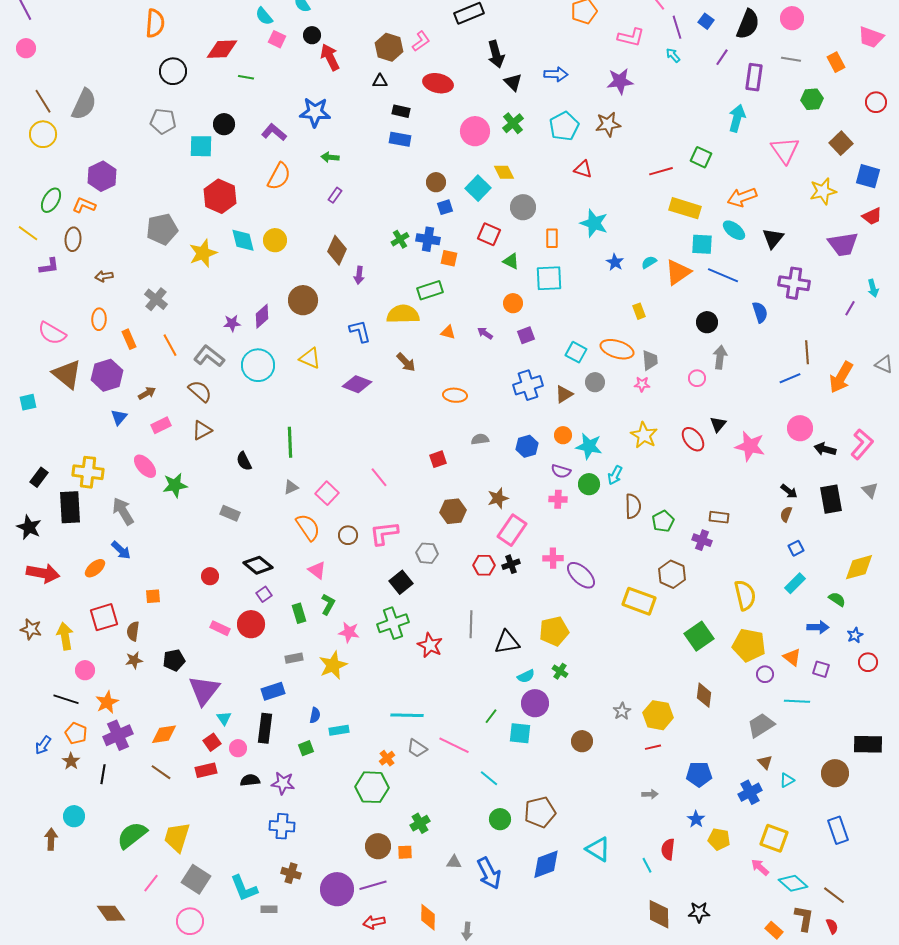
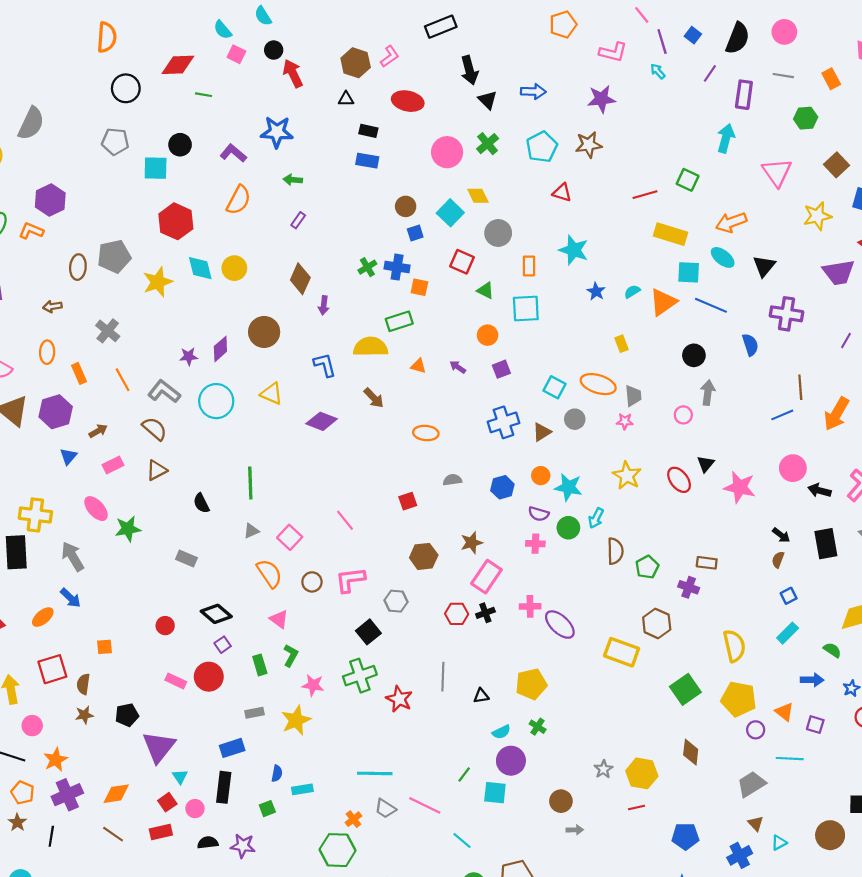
brown ellipse: (73, 239) -> (78, 267), moved
black triangle: (507, 642) -> (481, 696), size x0.6
gray arrow: (650, 794) -> (575, 830), moved

